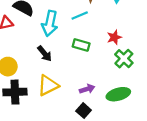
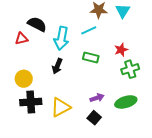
black arrow: (45, 54) -> (57, 66), turned 63
green cross: (124, 59) -> (130, 69), turned 30
yellow triangle: (48, 85) -> (61, 107), moved

